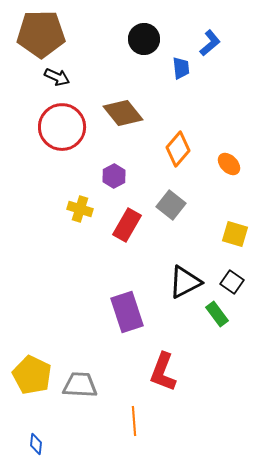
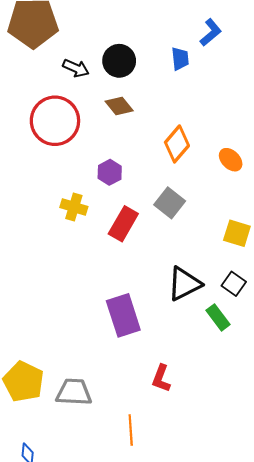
black circle: (144, 39) -> (119, 61), moved
black arrow: (57, 77) -> (76, 68), moved
brown diamond: (123, 113) -> (119, 106), size x0.7
red L-shape: (163, 372) -> (161, 378), size x0.7

